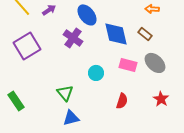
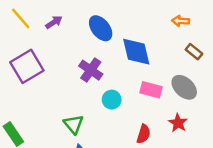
brown rectangle: (145, 34) -> (194, 52), moved
purple cross: (73, 38) -> (91, 70), moved
red star: (161, 99) -> (178, 123), moved

